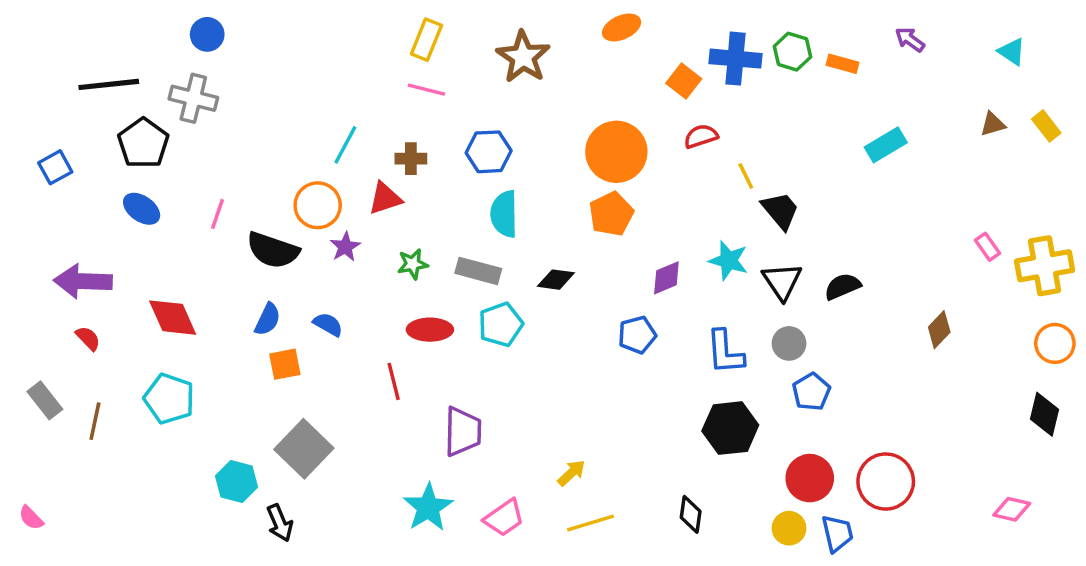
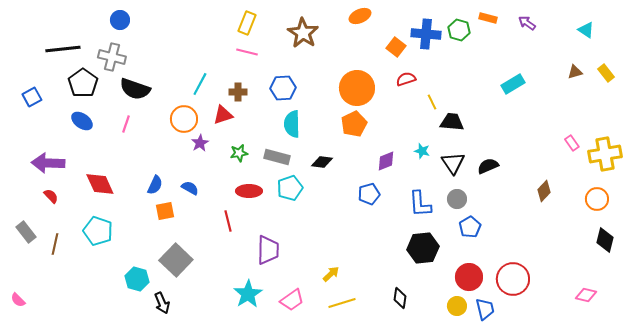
orange rectangle: (843, 64) -> (488, 18), moved
black trapezoid: (780, 210) -> (452, 122), turned -45
black semicircle: (273, 250) -> (135, 89), moved
cyan star: (729, 261) -> (422, 151), size x0.7
orange circle: (1055, 343) -> (597, 199), moved

